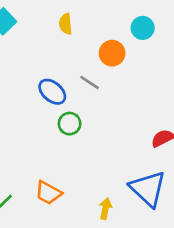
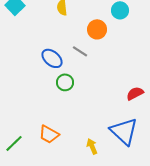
yellow arrow: (105, 209) -> (92, 146), turned -35

